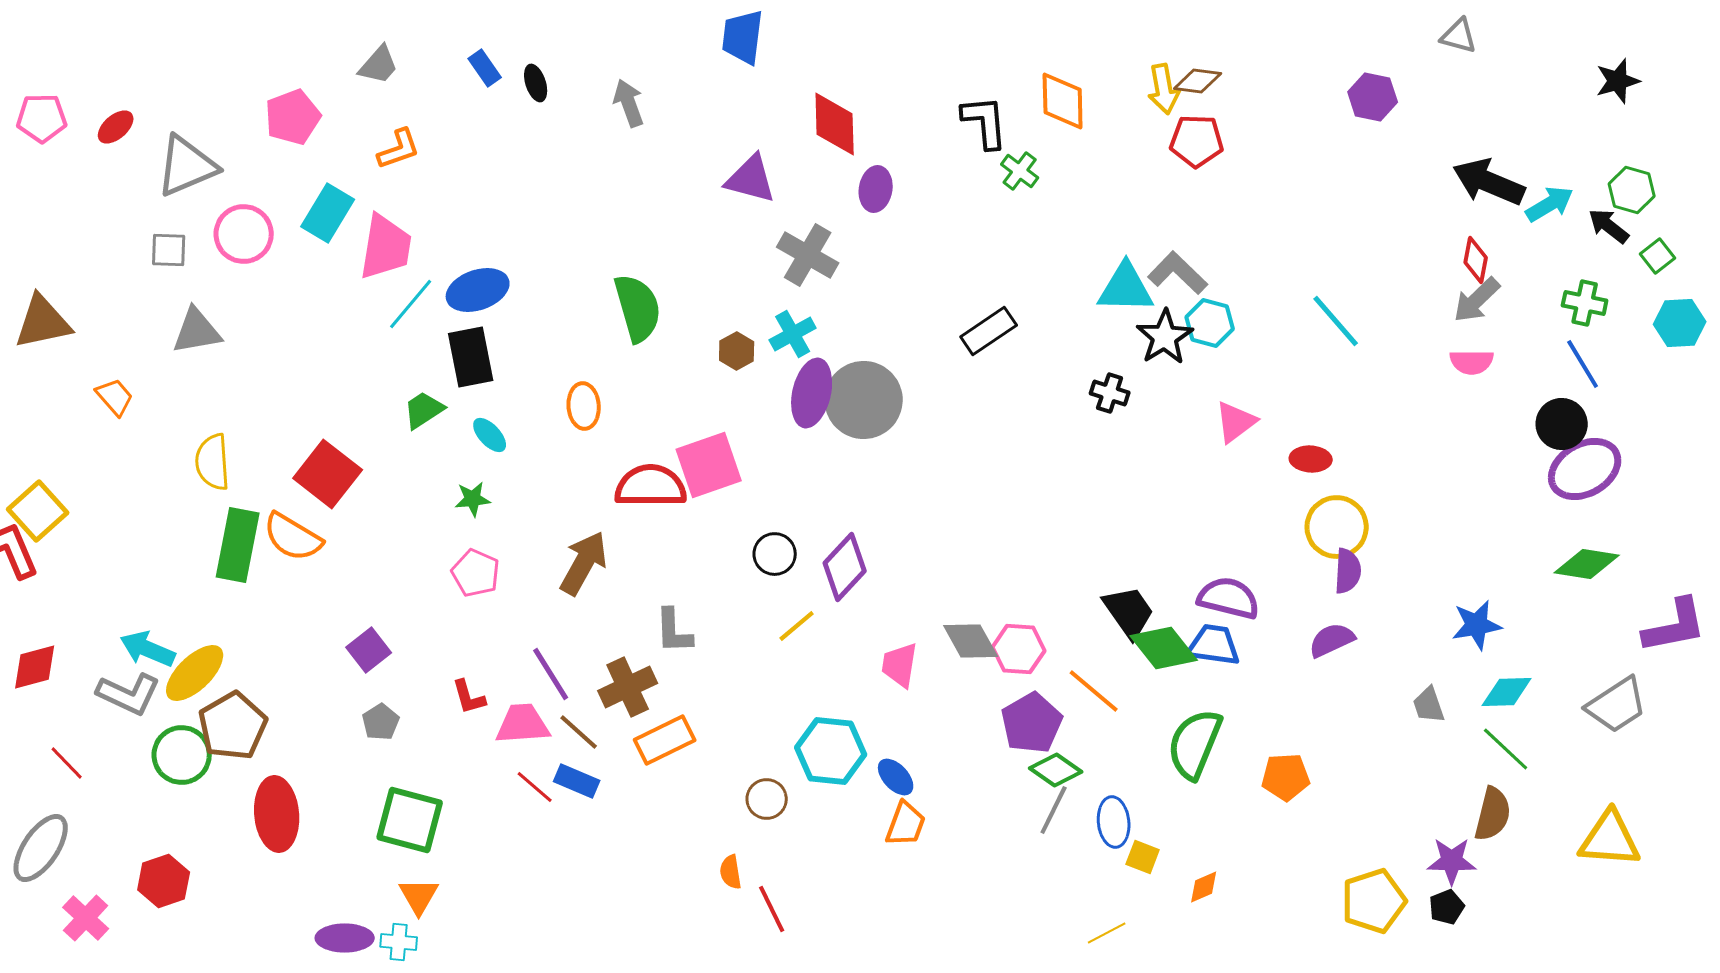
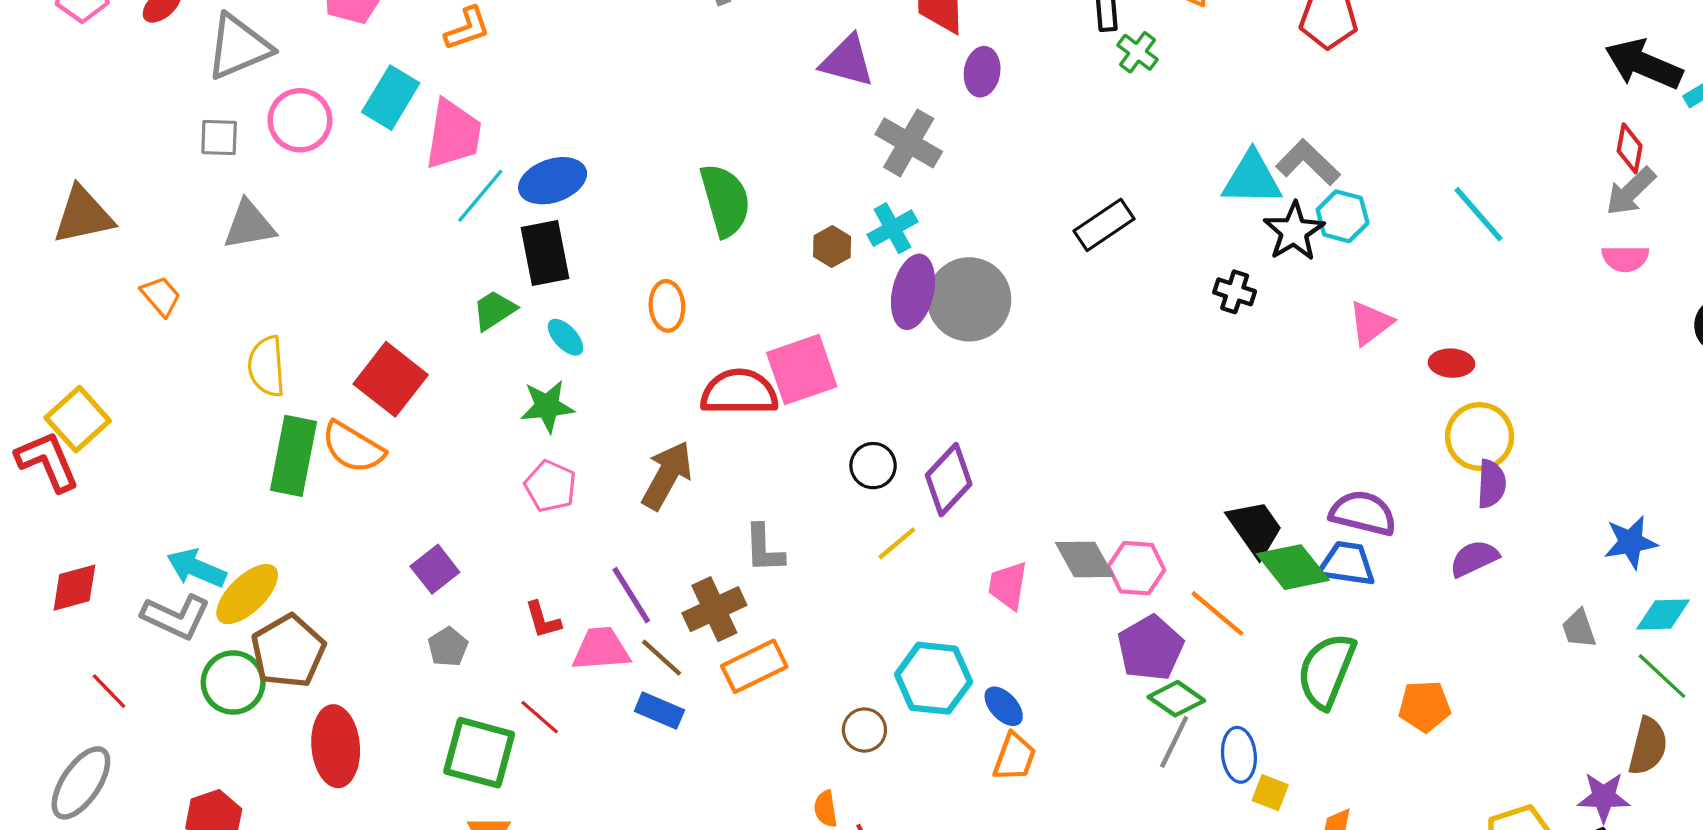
green star: (473, 499) -> (547, 406), size x1.4
red line: (535, 787) -> (540, 717), moved

